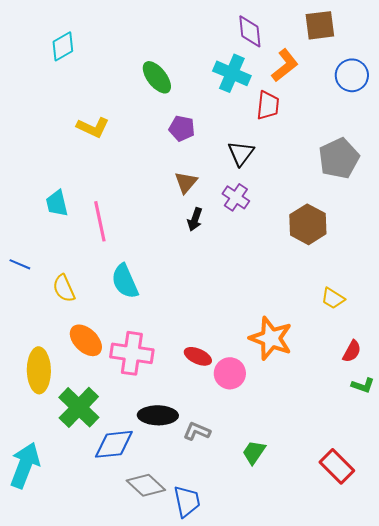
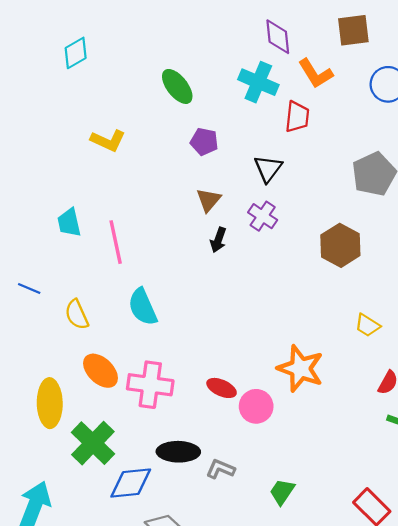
orange L-shape: (285, 65) -> (316, 73), turned 96

